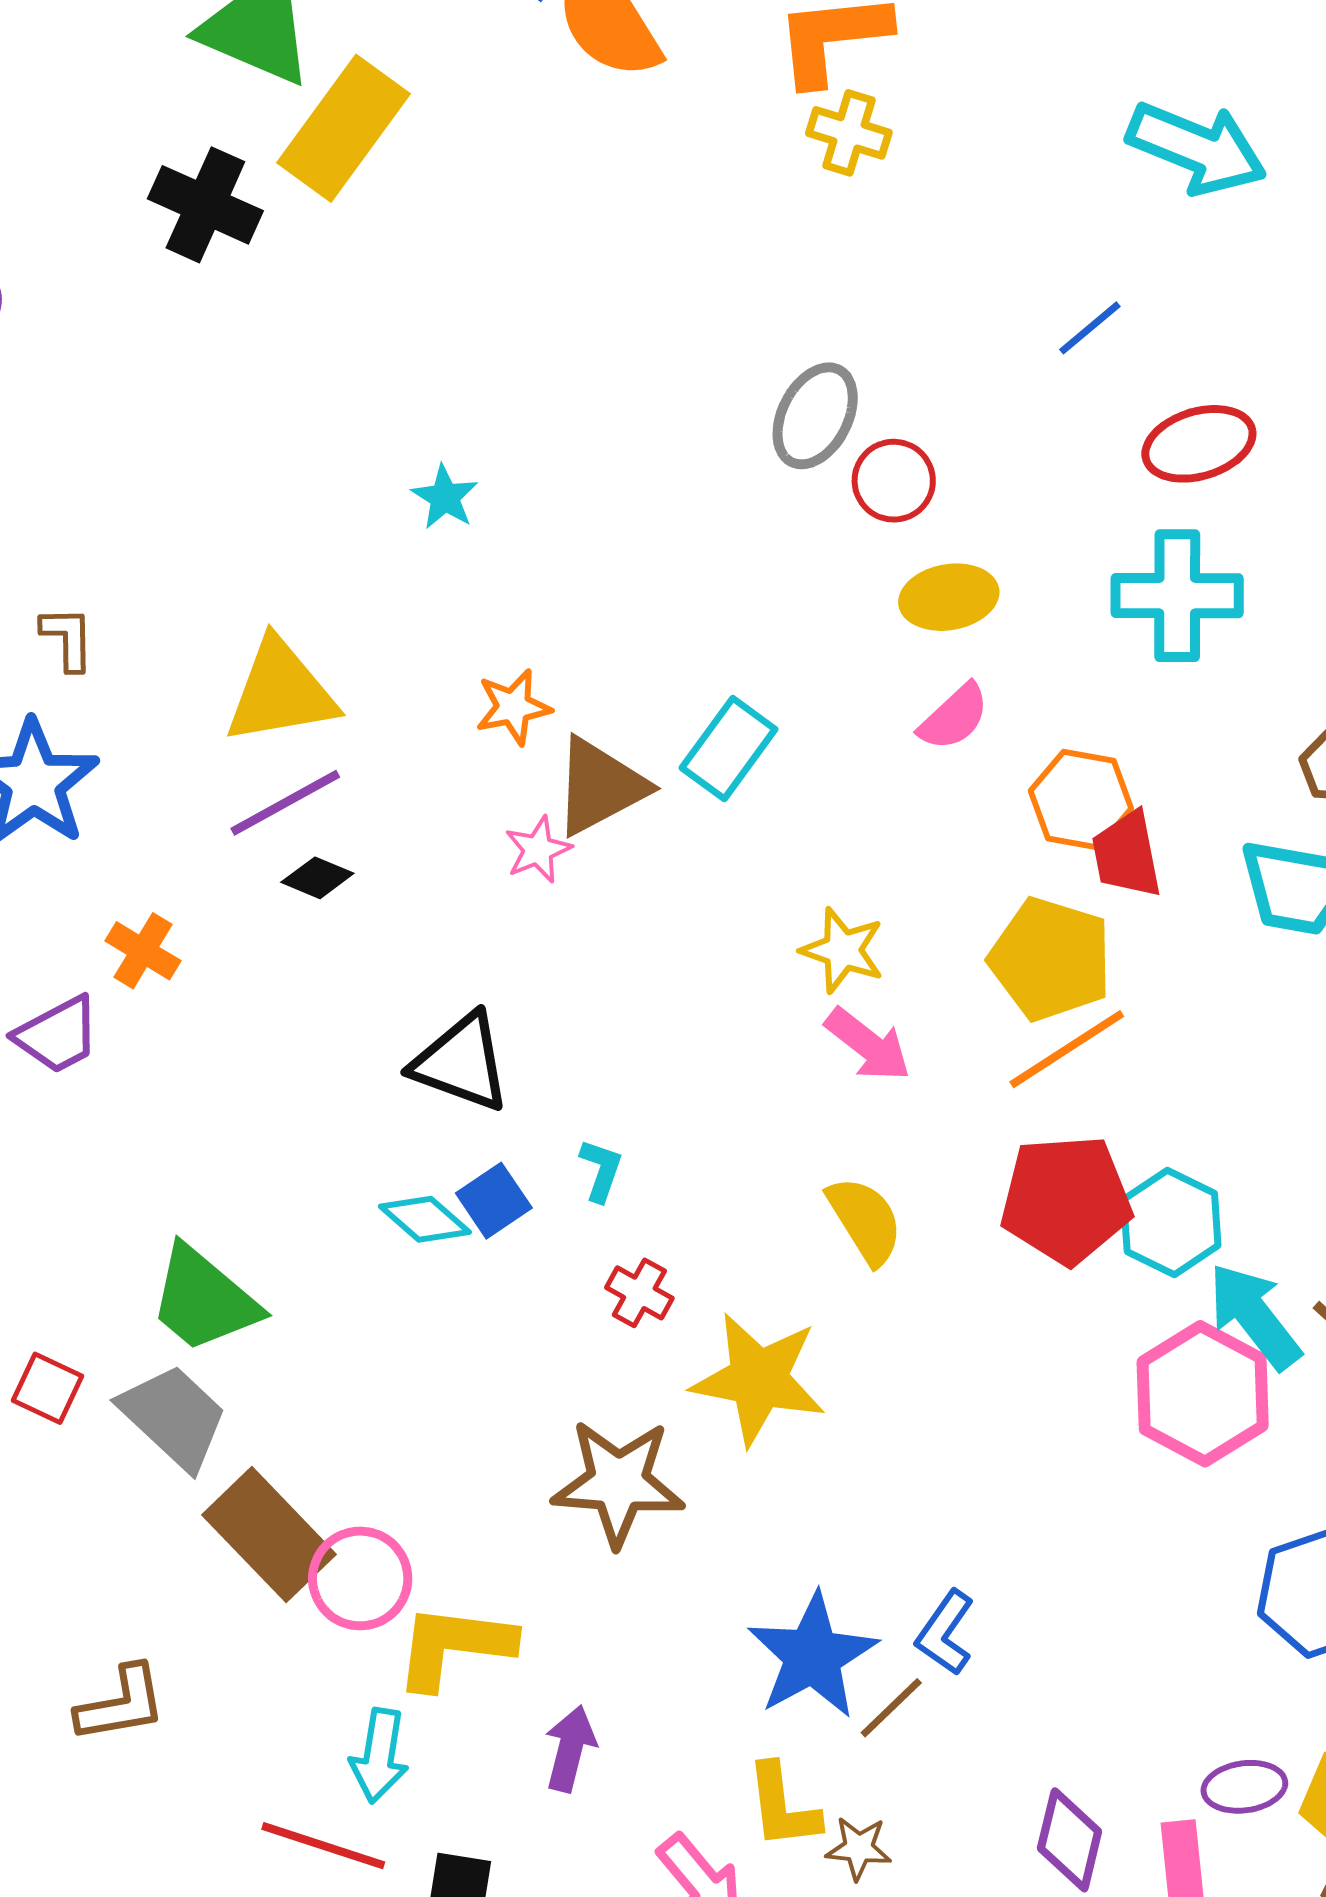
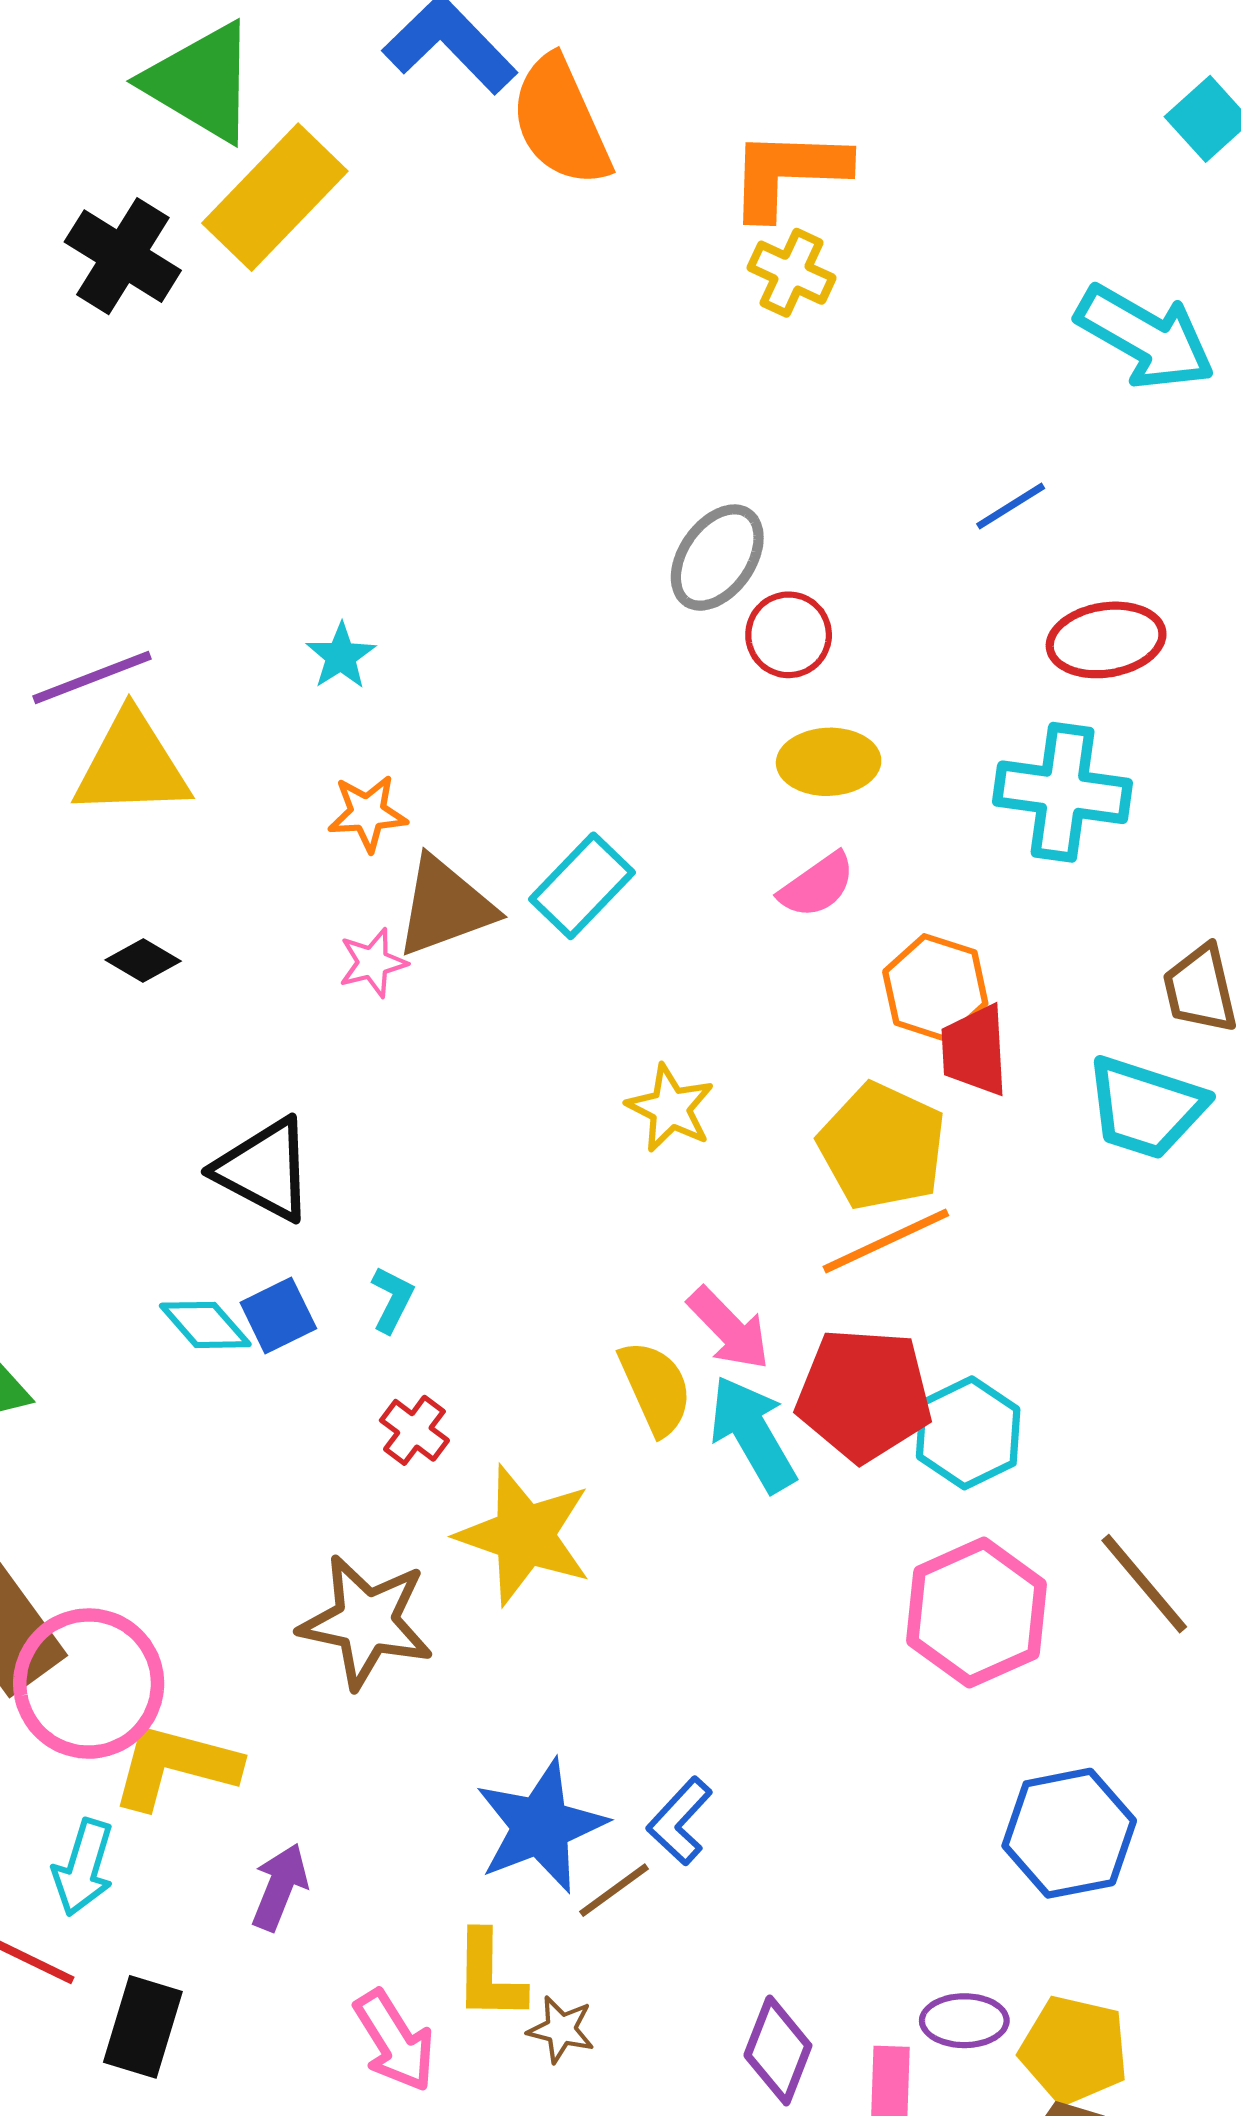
cyan star: (445, 497) -> (341, 656), moved
purple line: (285, 803) -> (92, 677), moved
pink arrow: (868, 1045) -> (729, 1329), moved
cyan arrow: (1254, 1316) -> (753, 1434), moved
pink circle: (360, 1578) -> (89, 1684), size x1.4

